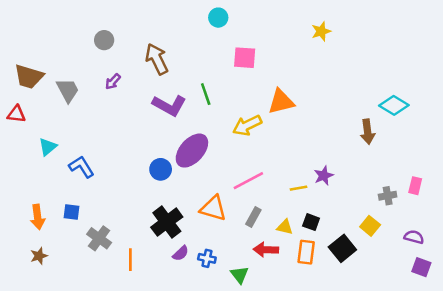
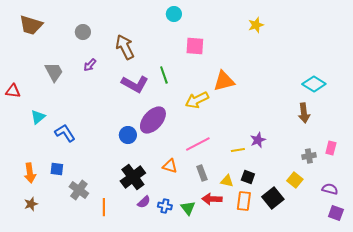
brown trapezoid: (29, 77) -> (31, 25), moved
brown arrow: (368, 132) -> (304, 113), moved
orange triangle: (213, 208) -> (170, 166), size x0.7
gray rectangle: (253, 217) -> (202, 173), turned -49
green triangle: (240, 275) -> (188, 208), moved

